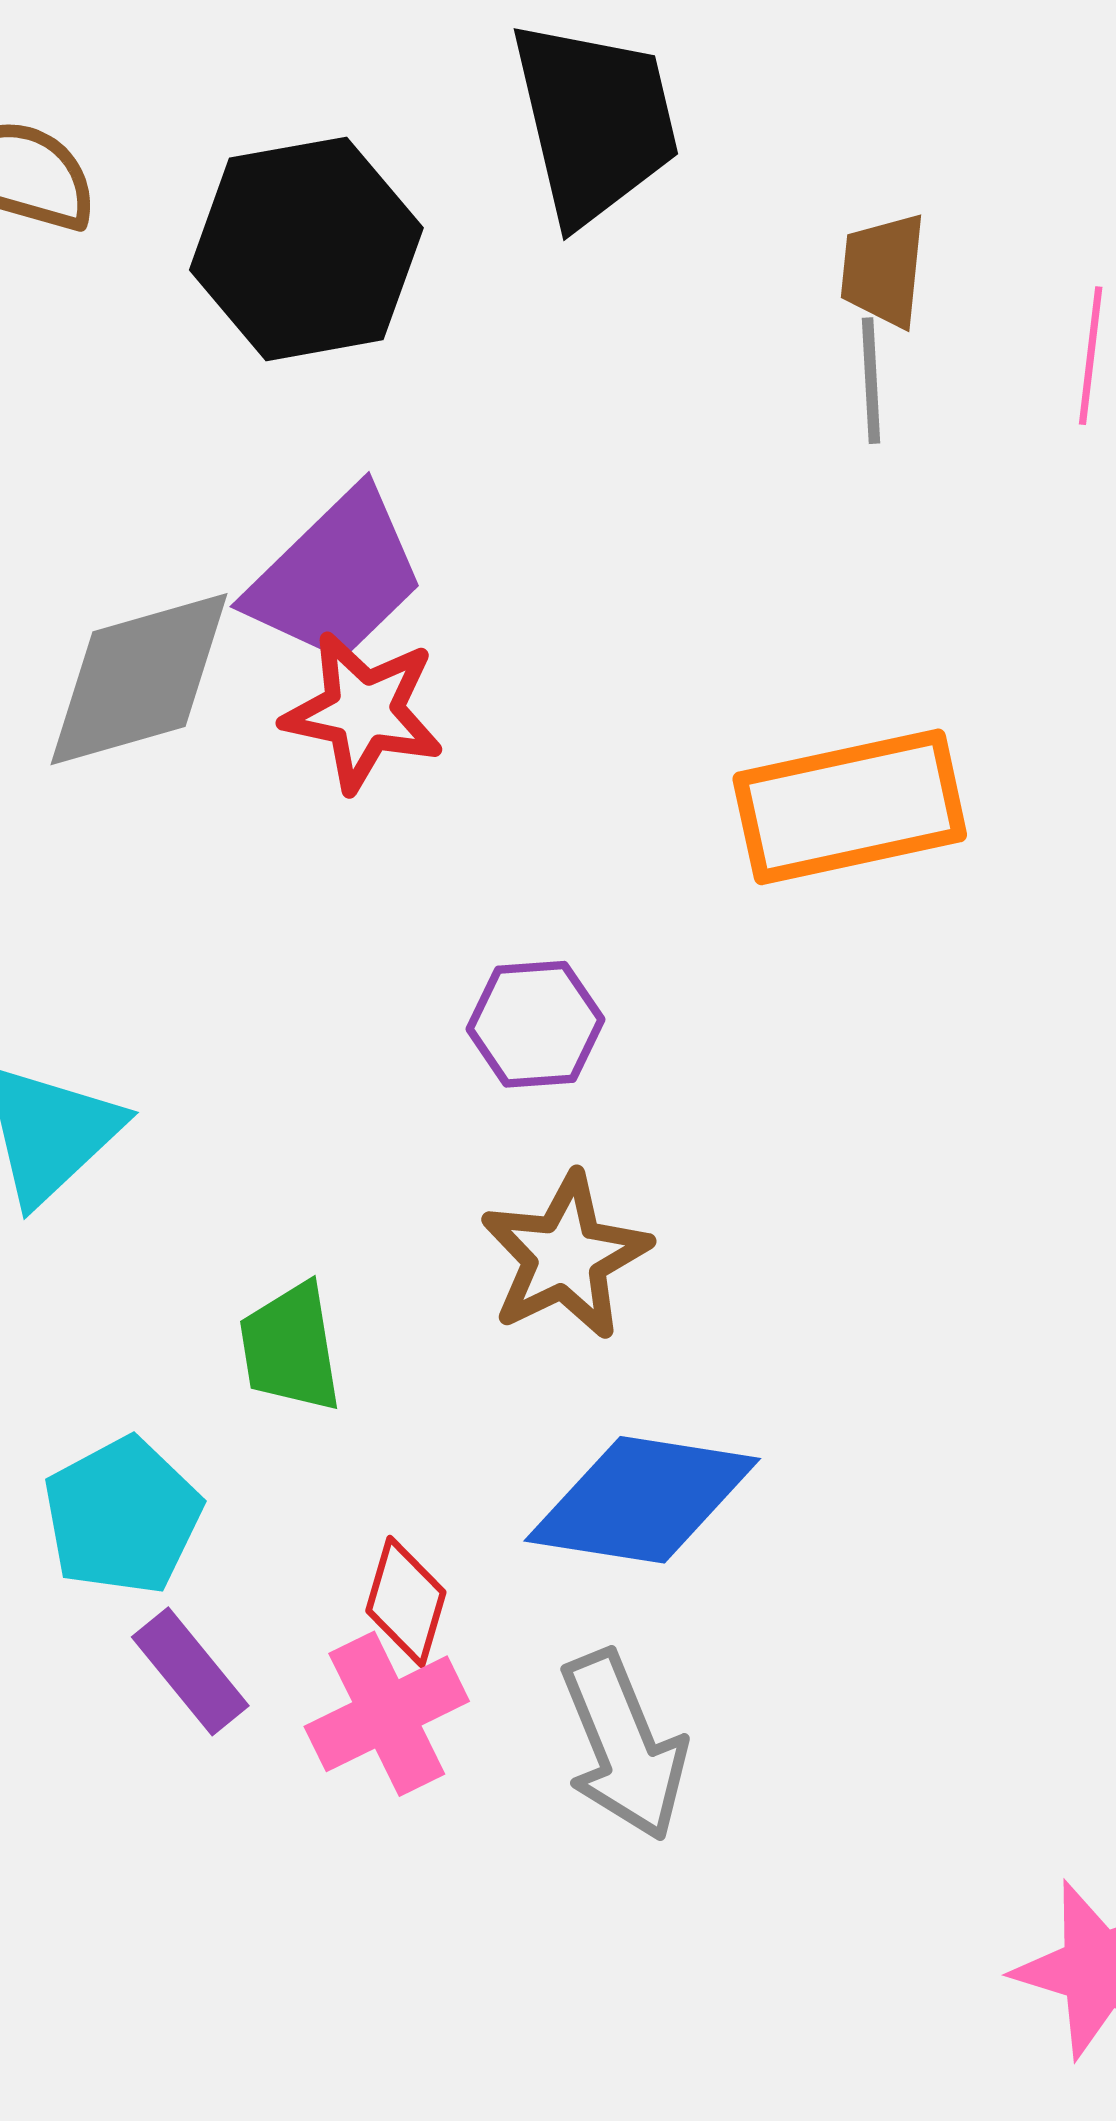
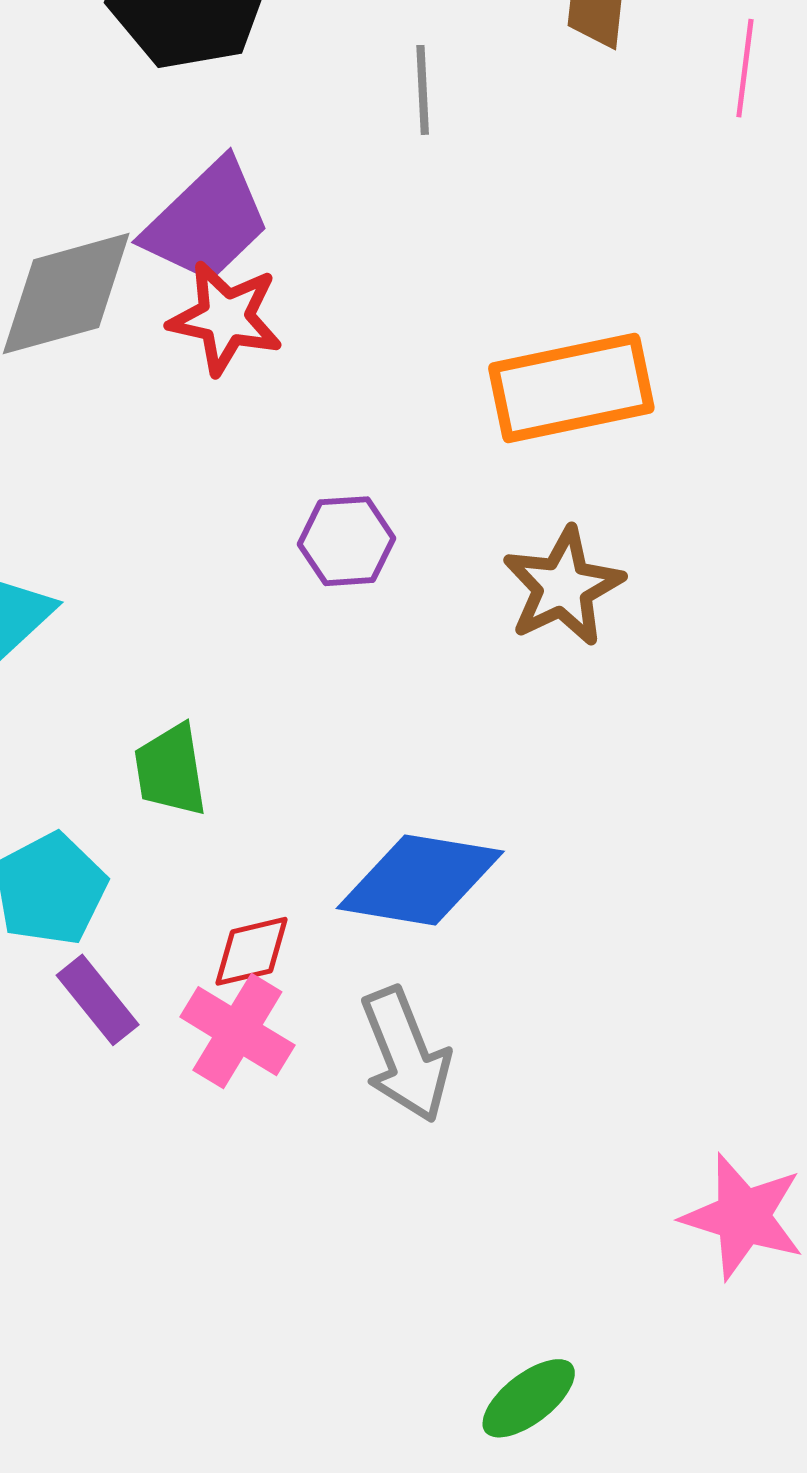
gray line: (871, 381) -> (423, 90), moved
brown star: (565, 1256) -> (563, 587), moved
red diamond: (406, 1602) -> (252, 951), turned 60
pink cross: (387, 1714) -> (237, 1031), turned -33

